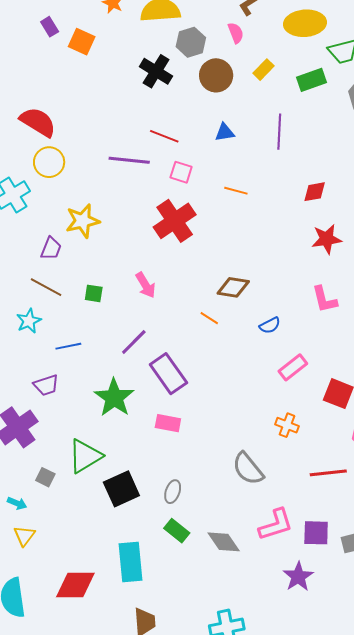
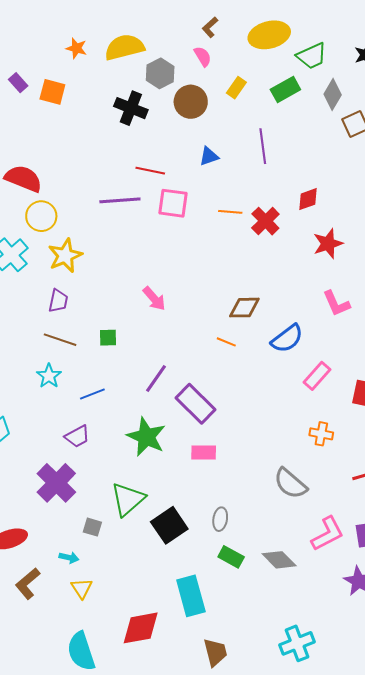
pink square: (181, 172) -> (173, 203), size x1.4
yellow star: (83, 221) -> (65, 256), moved
red cross: (175, 221) -> (265, 221), moved, size x0.7
pink arrow: (146, 285) -> (154, 299), moved
blue semicircle: (270, 325) -> (287, 339), size x1.6

